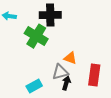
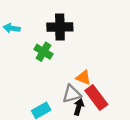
green cross: (36, 36) -> (43, 52), size x0.7
red rectangle: (94, 75) -> (96, 97), moved, turned -45

